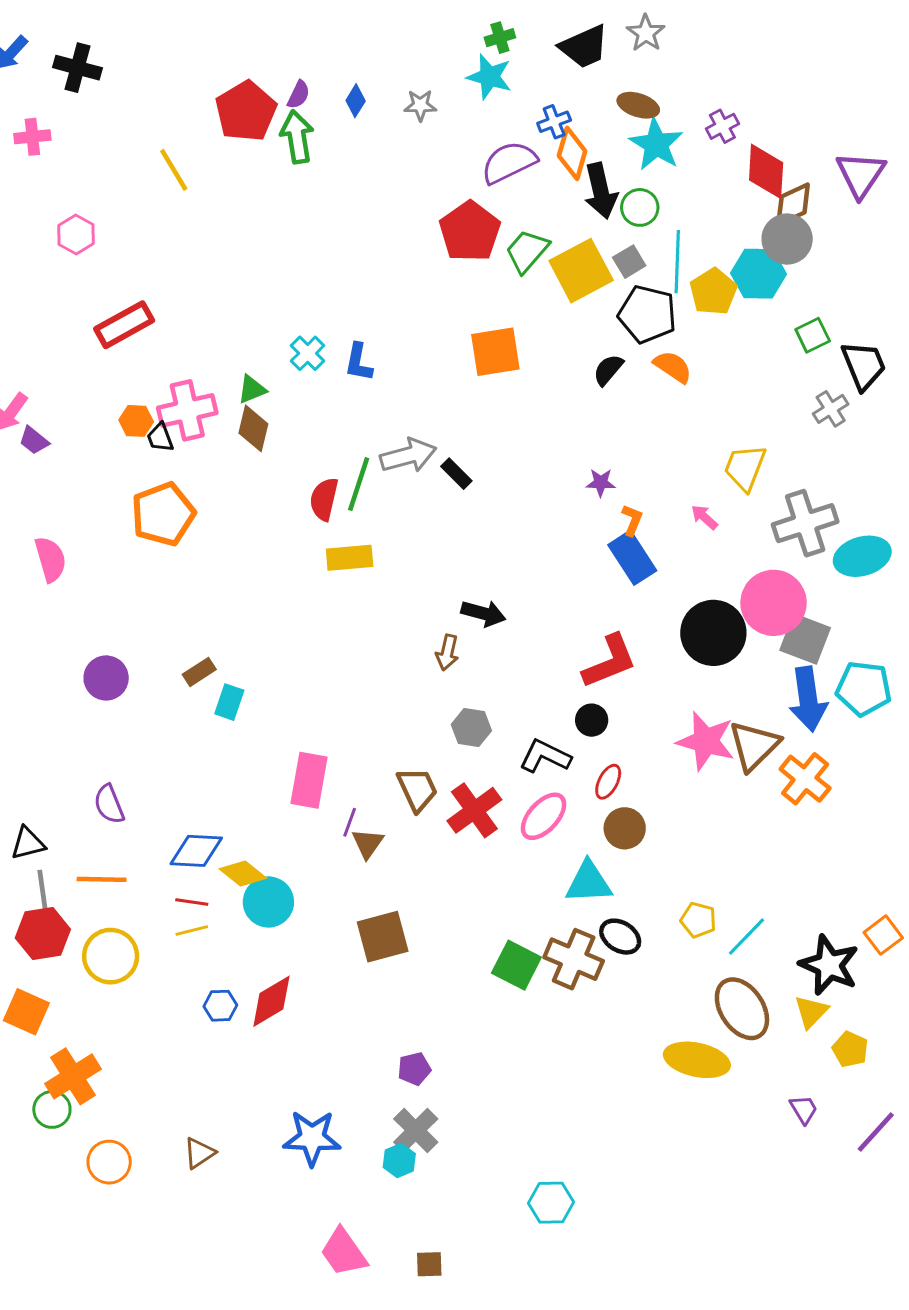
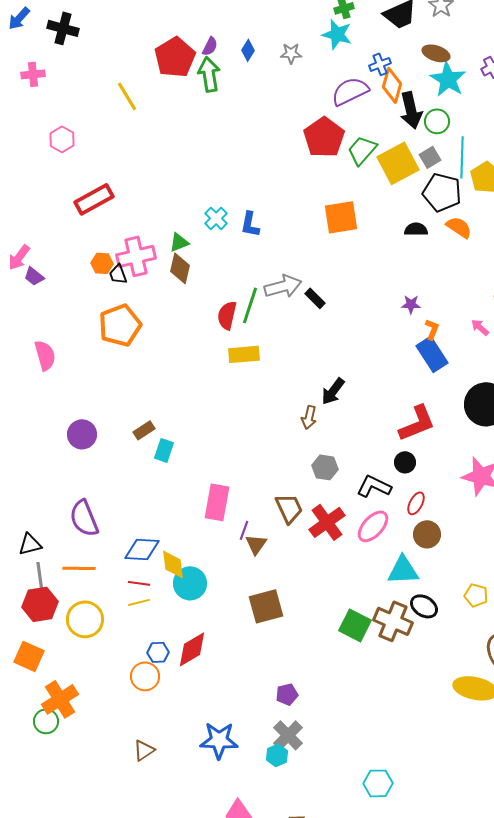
black semicircle: (608, 370) -> (416, 229), turned 50
black arrow: (483, 613) -> (333, 391), turned 112
purple semicircle: (109, 804) -> (84, 518), size x1.4
yellow diamond: (243, 873) -> (173, 564), turned 44
orange circle: (109, 1162) -> (145, 676), moved

